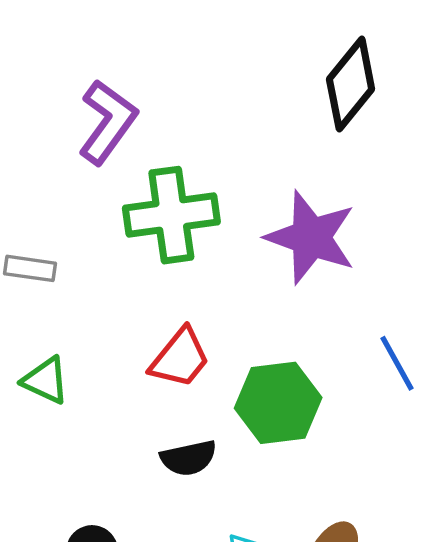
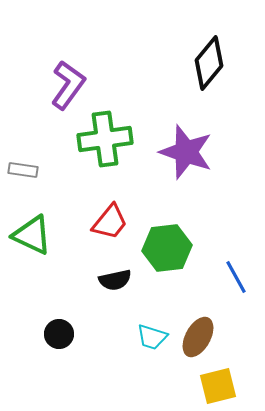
blue line: (397, 363) -> (236, 277), moved
green triangle: (46, 380) -> (32, 235), size x1.4

